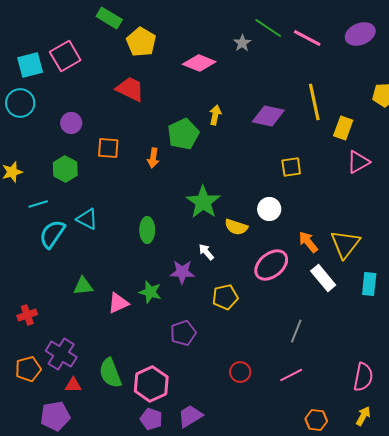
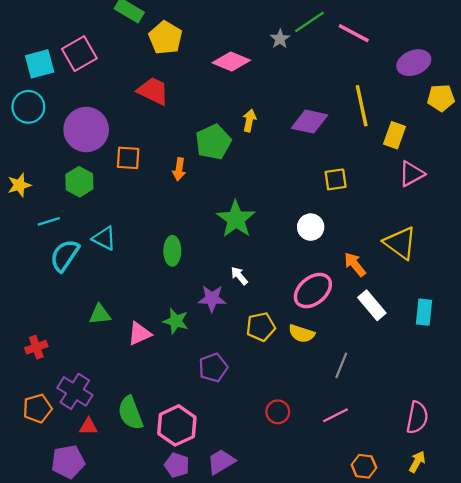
green line: (268, 28) -> (309, 22), turned -68
purple ellipse: (360, 34) -> (414, 63), moved
purple circle: (71, 123) -> (86, 130), size x1.8
yellow semicircle: (236, 227) -> (302, 334), moved
yellow triangle: (345, 244) -> (400, 243), moved, turned -32

